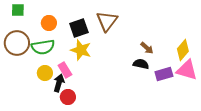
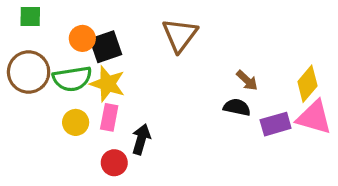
black square: (79, 28) -> (106, 47), moved
yellow star: (81, 50) -> (108, 84), moved
pink rectangle: (65, 70) -> (109, 117), turned 42
black arrow: (59, 83) -> (141, 139), moved

